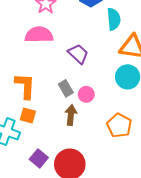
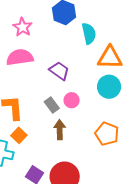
pink circle: (86, 94) -> (72, 100), moved
orange square: (28, 116) -> (19, 135), turned 35

